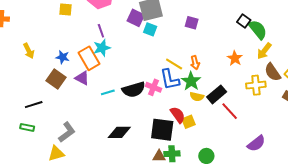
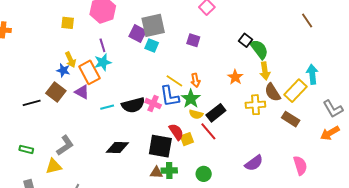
yellow arrow: (29, 51) -> (70, 60), moved
yellow arrow: (264, 51) -> (265, 71), turned -48
black line: (34, 105) -> (32, 103), moved
red line: (230, 111) -> (208, 131), moved
green rectangle: (27, 127) -> (26, 149), moved

